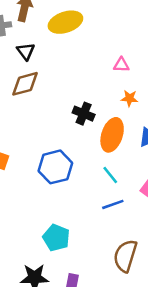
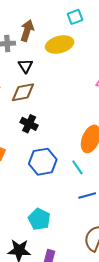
black cross: (84, 114) -> (29, 124), moved
cyan line: (110, 175) -> (77, 167), moved

